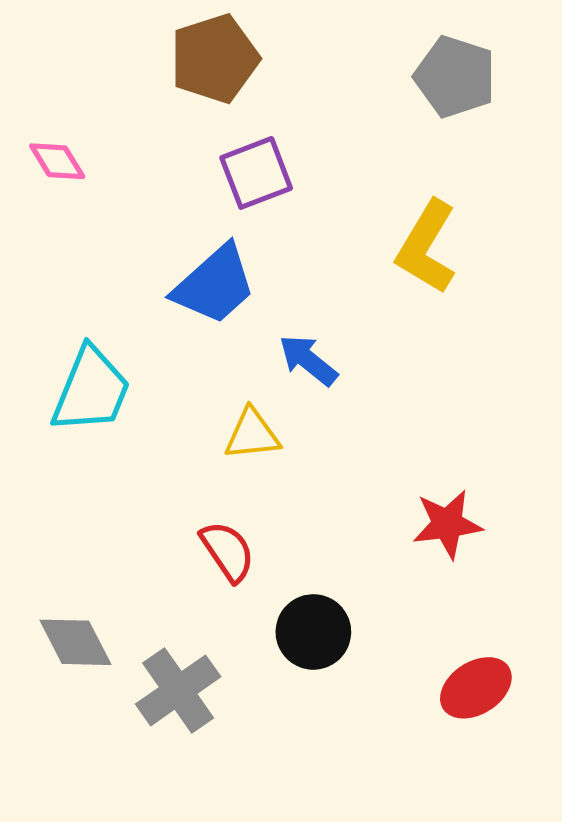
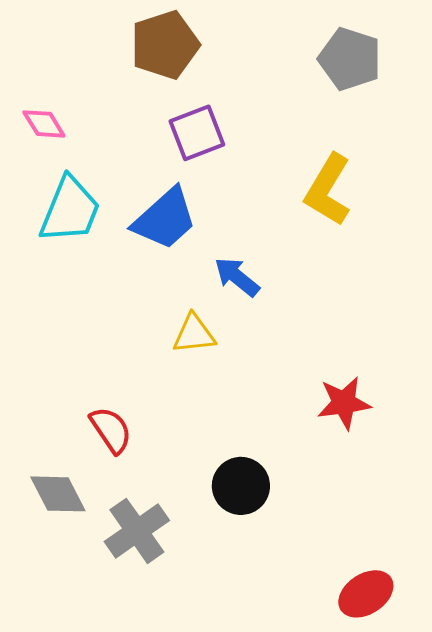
cyan trapezoid: (91, 390) -> (70, 210), moved
red semicircle: (228, 551) -> (111, 430), moved
red ellipse: (476, 688) -> (366, 594), moved

